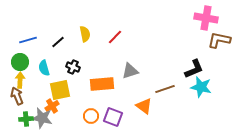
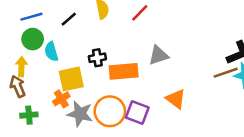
green circle: (20, 62) -> (33, 39), moved
black cross: (73, 67) -> (97, 58), moved, turned -32
brown line: (165, 89) -> (226, 73), moved
orange circle: (91, 116) -> (110, 111), size x1.6
gray star: (42, 118) -> (80, 114), moved

